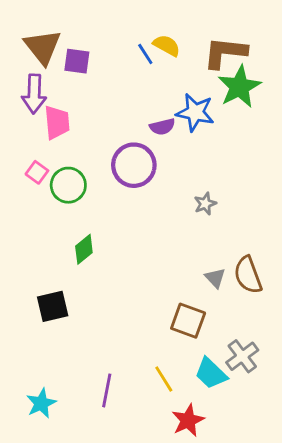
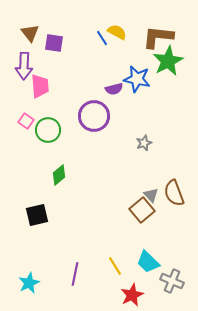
brown triangle: (43, 47) -> (30, 33), size x0.7
brown square: (188, 321) -> (142, 210), moved, turned 30
gray cross: (242, 356) -> (172, 281), moved, turned -30

